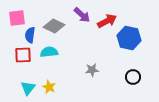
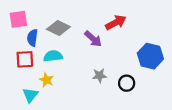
purple arrow: (82, 15) -> (93, 39), moved
blue hexagon: (129, 38) -> (150, 56), moved
black circle: (133, 77) -> (127, 83), moved
yellow star: (49, 87) -> (47, 80), moved

